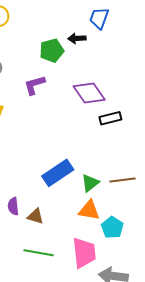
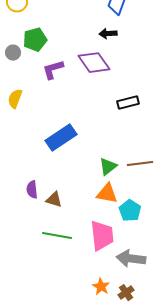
black arrow: (77, 38) -> (108, 34), moved
green pentagon: (52, 51) -> (35, 40), moved
purple diamond: (89, 93) -> (94, 63), moved
blue rectangle: (58, 173) -> (61, 138), moved

